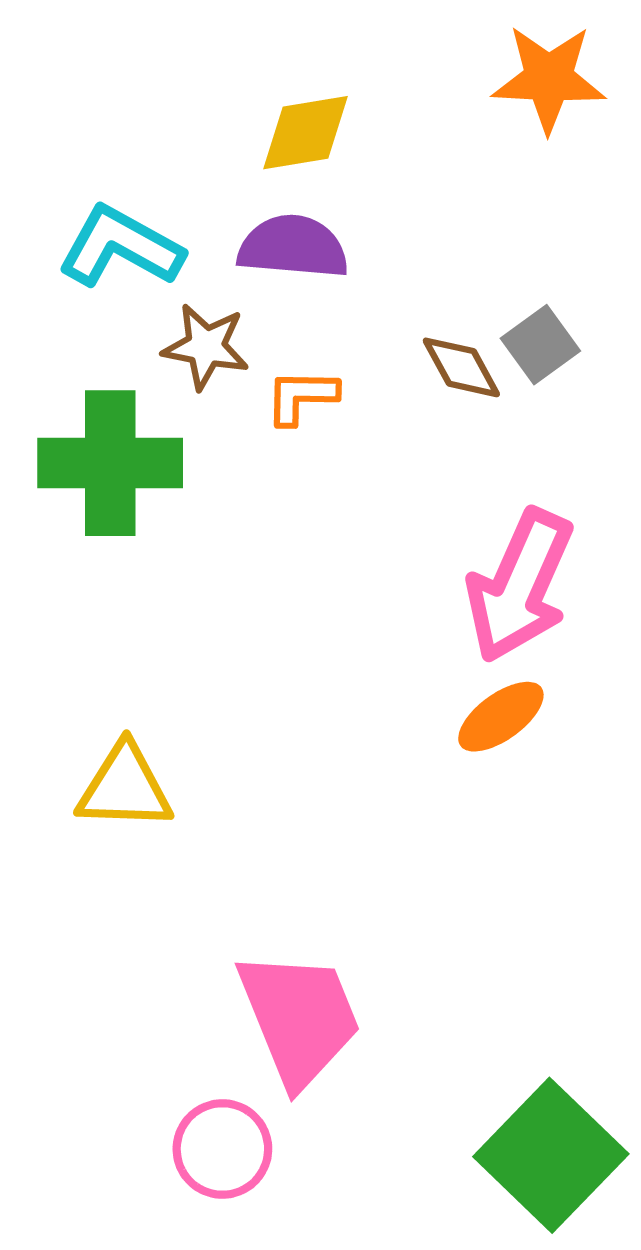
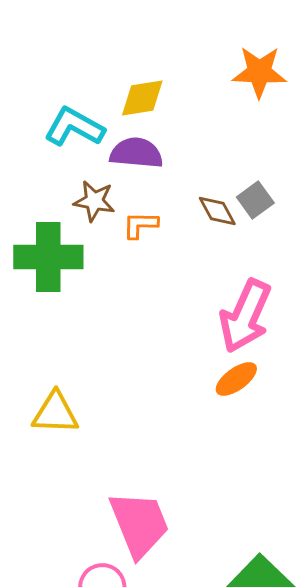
cyan L-shape: (121, 247) -> (74, 127), moved

